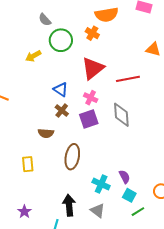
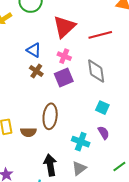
brown semicircle: (46, 133) -> (28, 132), moved
cyan square: (129, 195) -> (102, 108), moved
gray triangle: (98, 210) -> (79, 168), turned 49

